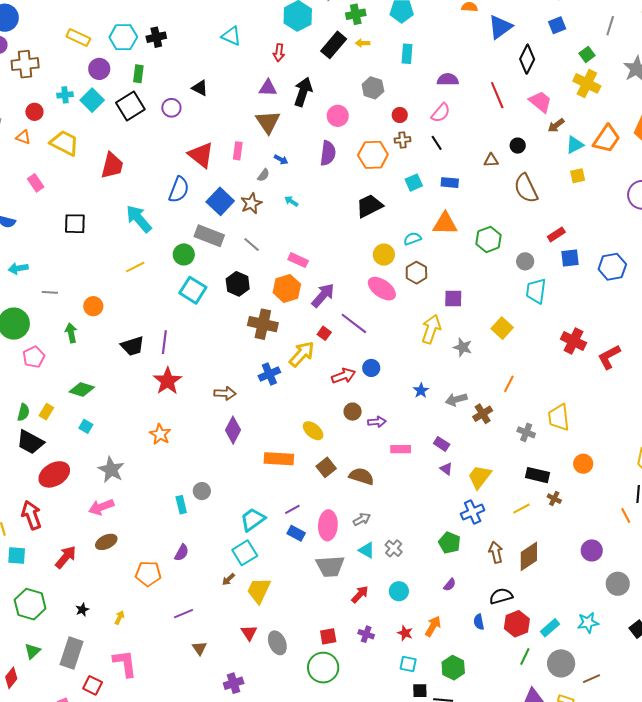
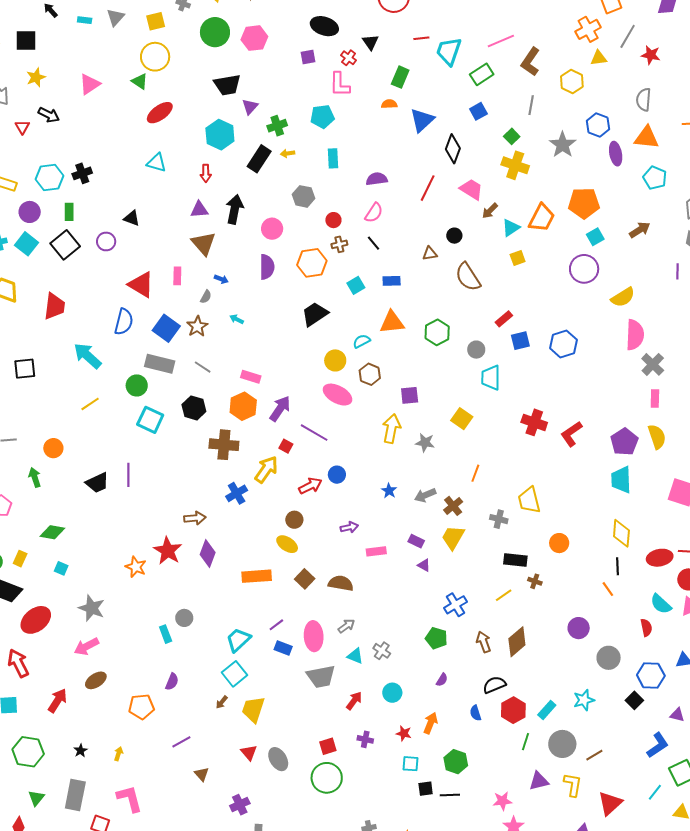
red line: (497, 95) -> (428, 188), turned 56
red star: (168, 381) -> (168, 551), moved
brown circle: (353, 412) -> (294, 520), moved
yellow trapezoid: (480, 477) -> (453, 537), moved

